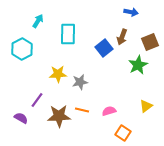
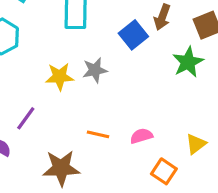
gray star: (80, 82) -> (95, 70), moved
yellow triangle: (146, 106) -> (196, 144), moved
brown star: (59, 116) -> (61, 168), moved

